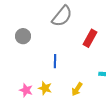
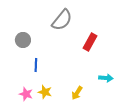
blue line: (55, 61) -> (36, 65), moved

